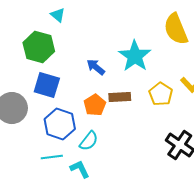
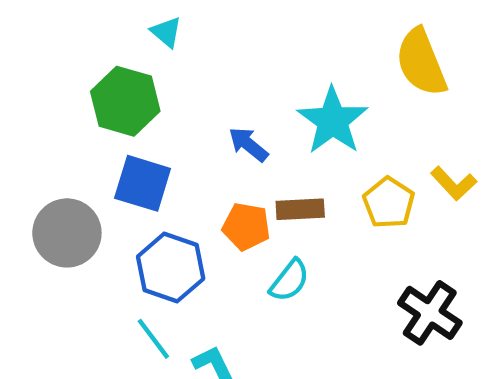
orange pentagon: (95, 105) -> (246, 226), turned -30
cyan semicircle: (89, 141) -> (289, 280), moved
cyan line: (52, 157) -> (153, 339), turned 60

